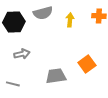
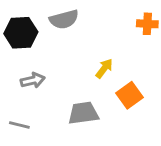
yellow arrow: (70, 20) -> (104, 68), moved, turned 32

